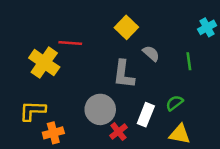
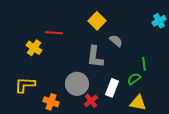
green line: (189, 61) -> (144, 64), moved
yellow cross: (44, 63) -> (34, 48), size x0.7
orange cross: (53, 133) -> (51, 102), moved, turned 35

